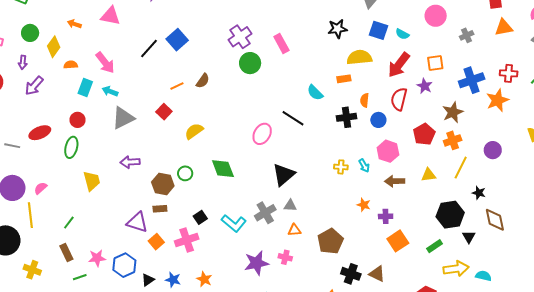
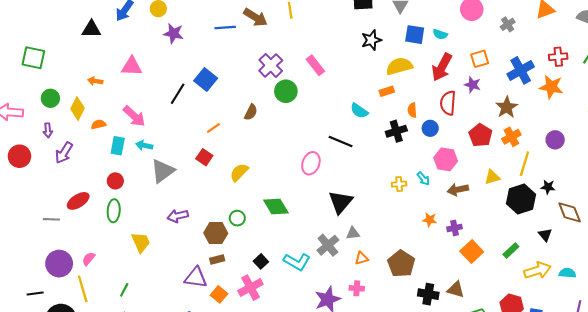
brown semicircle: (203, 81) -> (251, 112), moved
orange star: (497, 100) -> (551, 87), turned -30
black hexagon: (450, 215) -> (521, 199), moved

